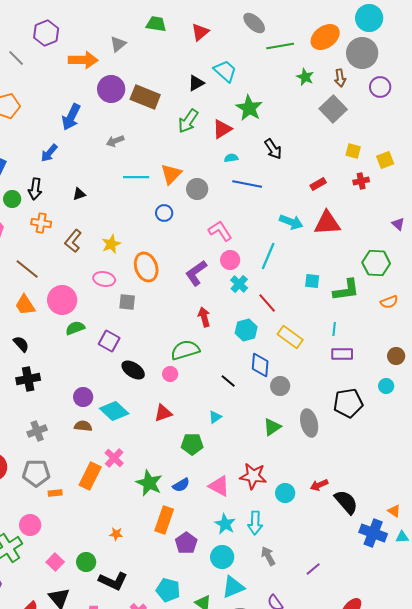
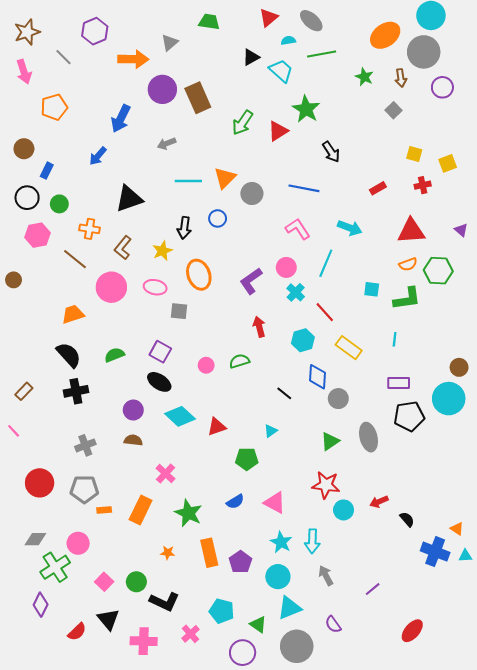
red triangle: (200, 32) -> (269, 18), moved
green line: (280, 46) -> (322, 54), moved
black triangle: (196, 83) -> (251, 57), moved
brown rectangle: (145, 97) -> (198, 98), turned 44
gray square: (333, 109) -> (393, 110), size x0.6
cyan semicircle: (231, 158) -> (288, 40), moved
black arrow: (35, 189) -> (184, 228), moved
black triangle: (79, 194) -> (129, 199), size x2.0
red triangle: (327, 223) -> (411, 231), moved
pink L-shape: (220, 231) -> (298, 229), moved
brown line: (27, 269) -> (75, 259), moved
pink circle: (62, 300) -> (111, 287), moved
orange semicircle: (389, 302) -> (408, 264), moved
orange trapezoid: (25, 305) -> (73, 314), turned 105
green semicircle: (75, 328) -> (115, 355), moved
black semicircle: (21, 344) -> (69, 355), size x1.5
green semicircle: (185, 350) -> (239, 361), size x0.7
purple rectangle: (342, 354) -> (399, 383), moved
black ellipse: (133, 370) -> (159, 382), moved
pink circle: (170, 374) -> (206, 365), moved
cyan circle: (386, 386) -> (449, 399), size x2.0
cyan diamond: (114, 411) -> (180, 416), moved
orange rectangle: (90, 476) -> (141, 510), moved
red star: (253, 476) -> (326, 485), moved
green star: (149, 483) -> (188, 513), moved
black semicircle: (346, 502) -> (407, 519), size x0.6
orange rectangle: (164, 520) -> (209, 553), moved, turned -32

